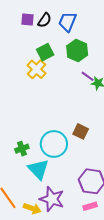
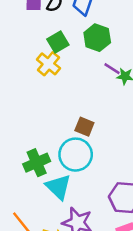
brown square: (81, 131) -> (84, 127), moved
green cross: (22, 149) -> (37, 163), size x1.5

